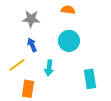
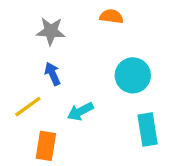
cyan circle: (69, 41) -> (133, 75), moved
cyan arrow: (49, 68) -> (80, 111), turned 56

